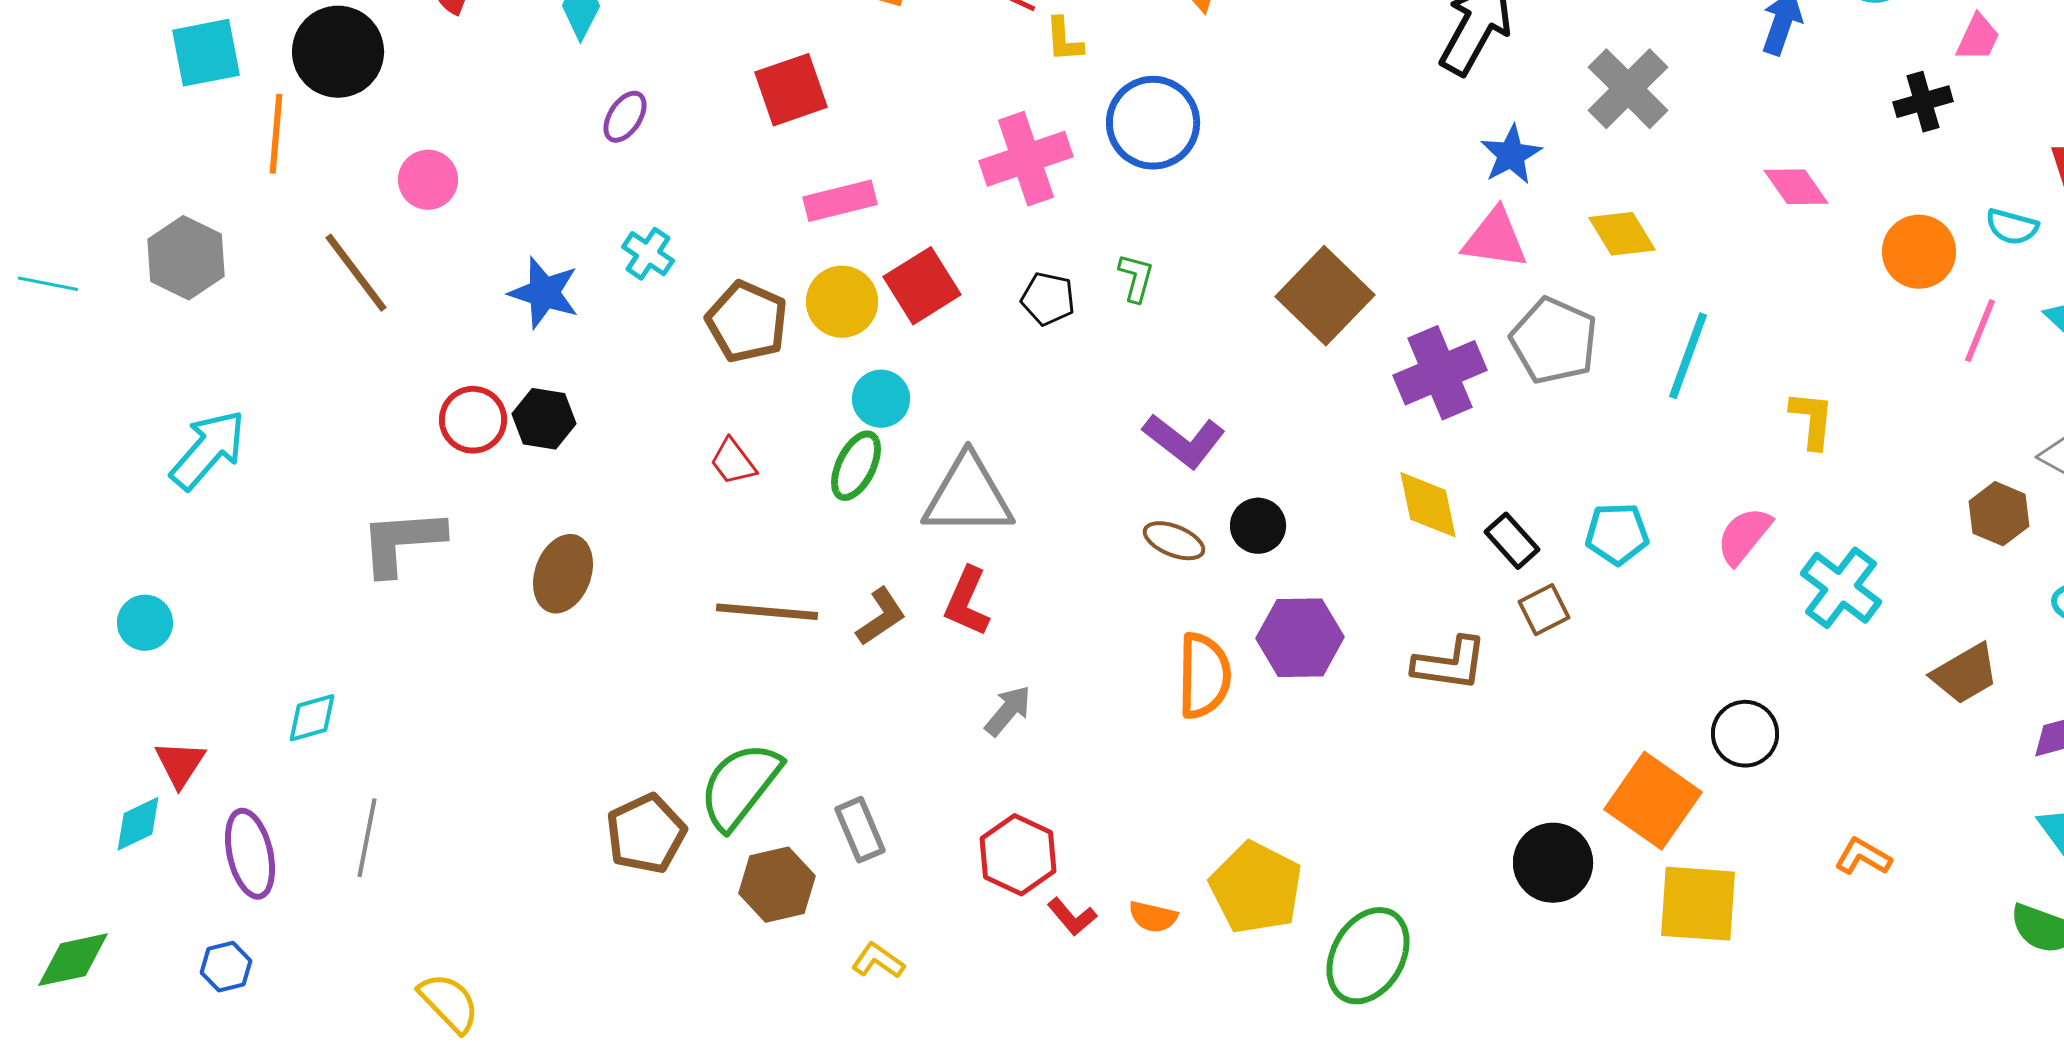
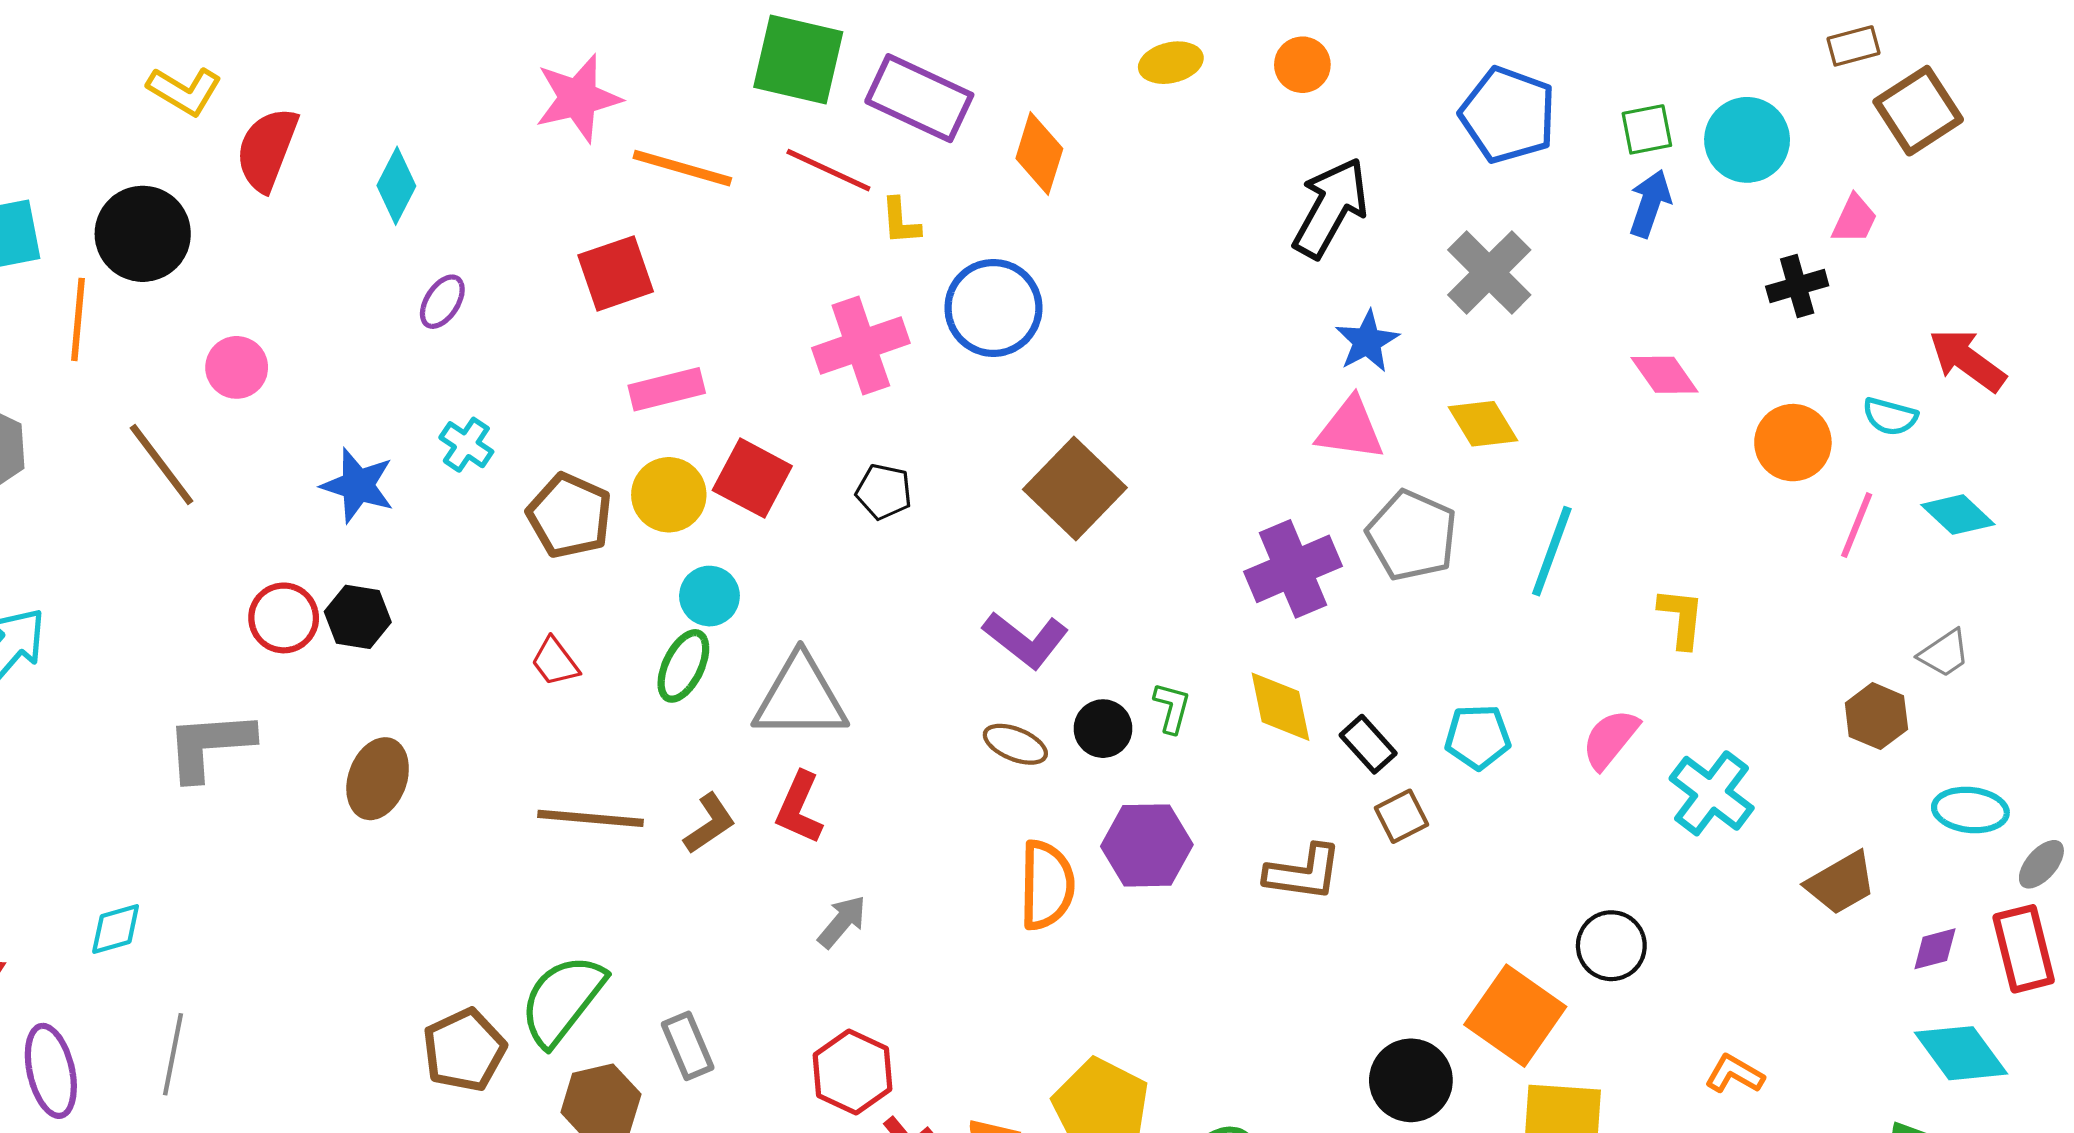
green L-shape: (1136, 278) -> (1172, 708), moved
red square: (922, 286) -> (752, 478), turned -30
brown square: (1325, 296) -> (1075, 488), moved

